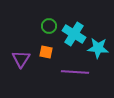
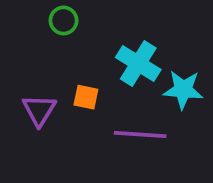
green circle: (49, 26) -> (64, 20), moved

